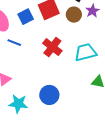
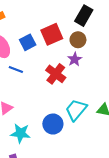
purple star: (92, 11) -> (75, 59), moved
cyan trapezoid: (85, 52) -> (76, 110), moved, turned -35

